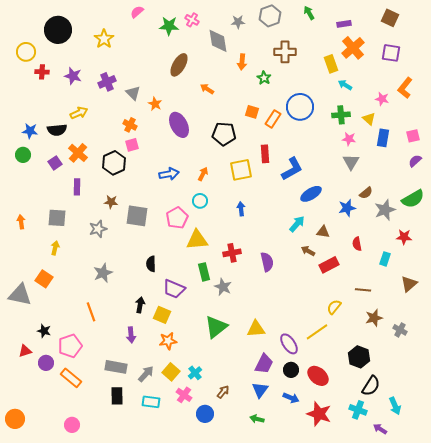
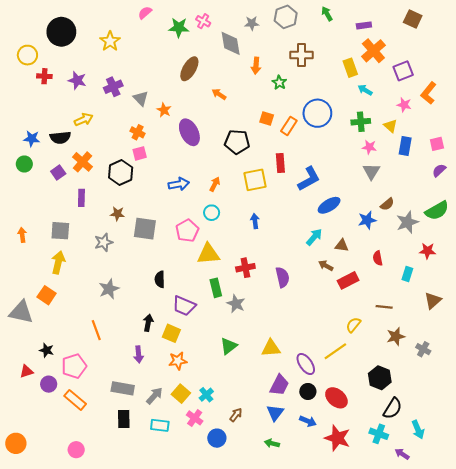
purple square: (391, 53) -> (403, 71), moved, turned -30
yellow arrow: (55, 248) -> (58, 262), size x1.5
green triangle: (216, 327) -> (229, 346), size x0.7

